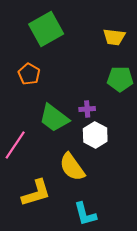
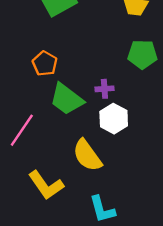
orange pentagon: (29, 74) -> (45, 64), moved
yellow L-shape: (36, 193) -> (46, 185), turned 72

